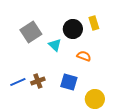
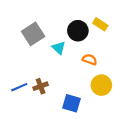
yellow rectangle: (94, 23) -> (100, 24), turned -40
blue square: (69, 82) -> (71, 103), moved
yellow circle: (95, 99) -> (101, 85), moved

